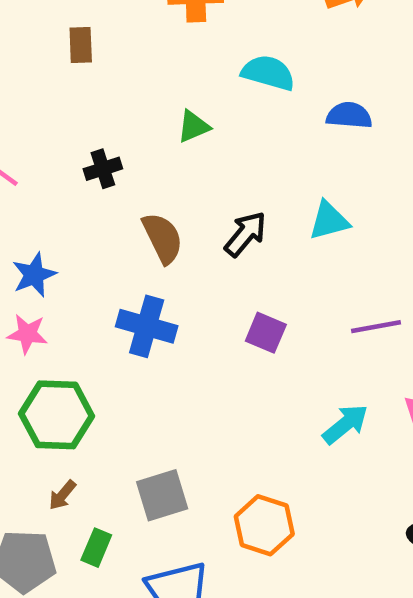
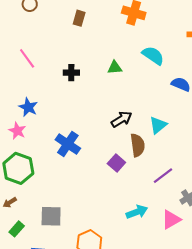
cyan triangle: (329, 221) -> (158, 125), turned -42
brown semicircle: (163, 238) -> (138, 145), moved
blue star: (34, 275) -> (28, 107), turned 30
purple line: (376, 327) -> (163, 176), turned -45

